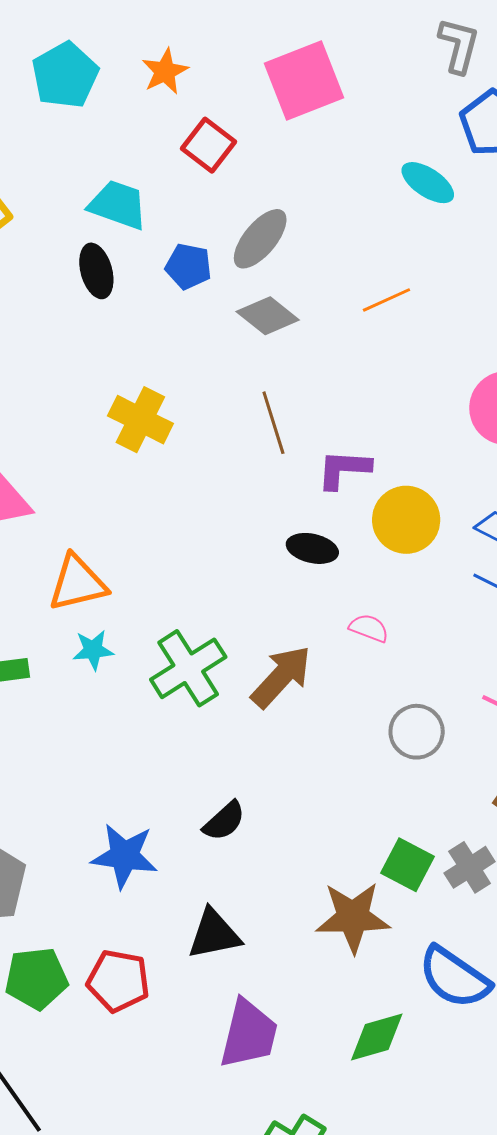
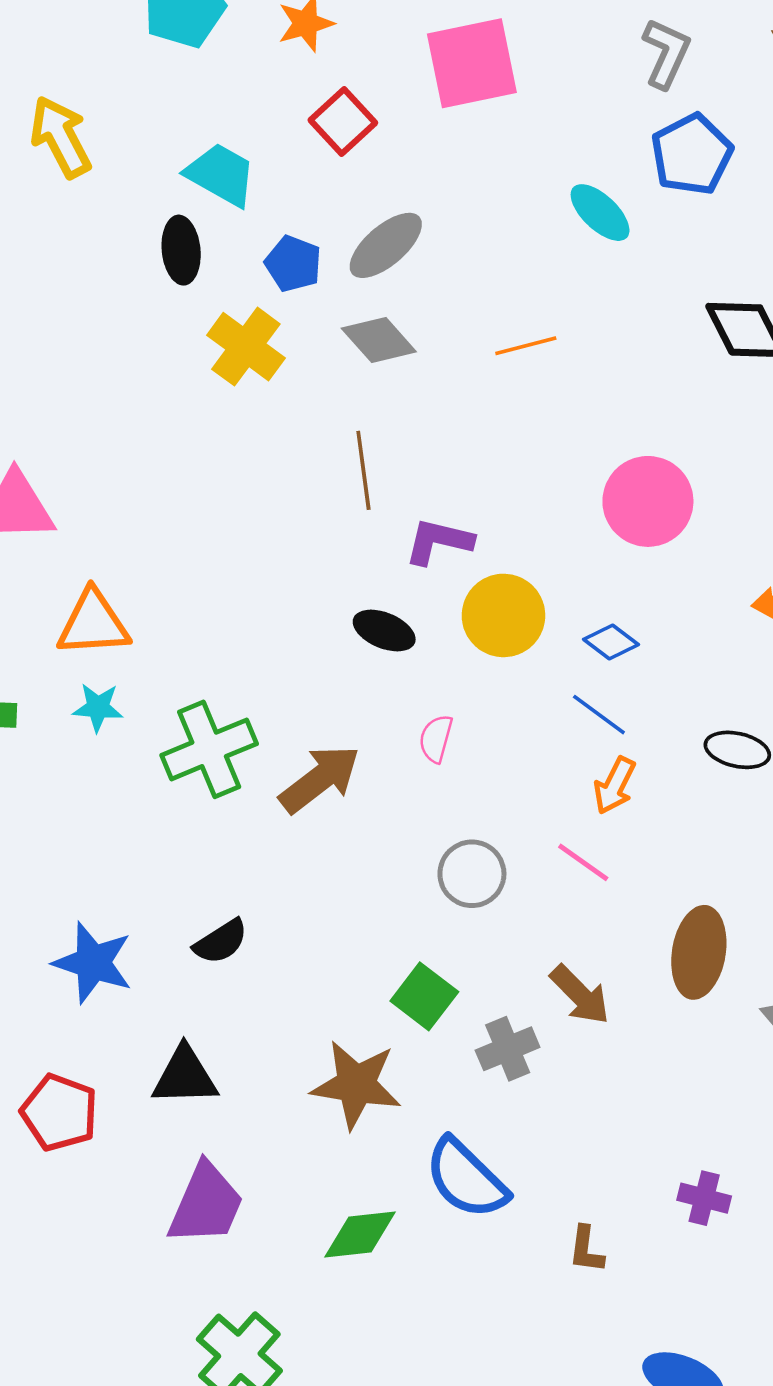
yellow cross: (140, 420) -> (246, 347), moved
pink semicircle: (369, 628) -> (436, 739), turned -105
green square: (408, 865) -> (424, 996), moved

